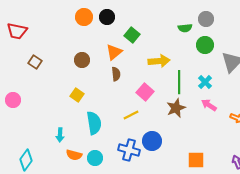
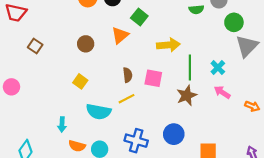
green circle: (205, 45) -> (234, 22), moved
brown semicircle: (116, 74) -> (128, 75), moved
pink square: (145, 92) -> (153, 78), turned -30
yellow line: (131, 115) -> (126, 99), moved
cyan semicircle: (94, 123) -> (99, 112), turned 110
blue circle: (152, 141) -> (174, 134), moved

